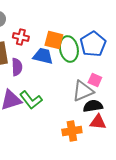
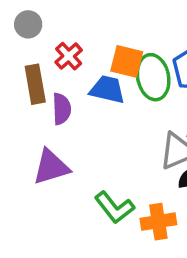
red cross: (21, 37) -> (69, 56), turned 35
green L-shape: (31, 100) -> (114, 207), moved

